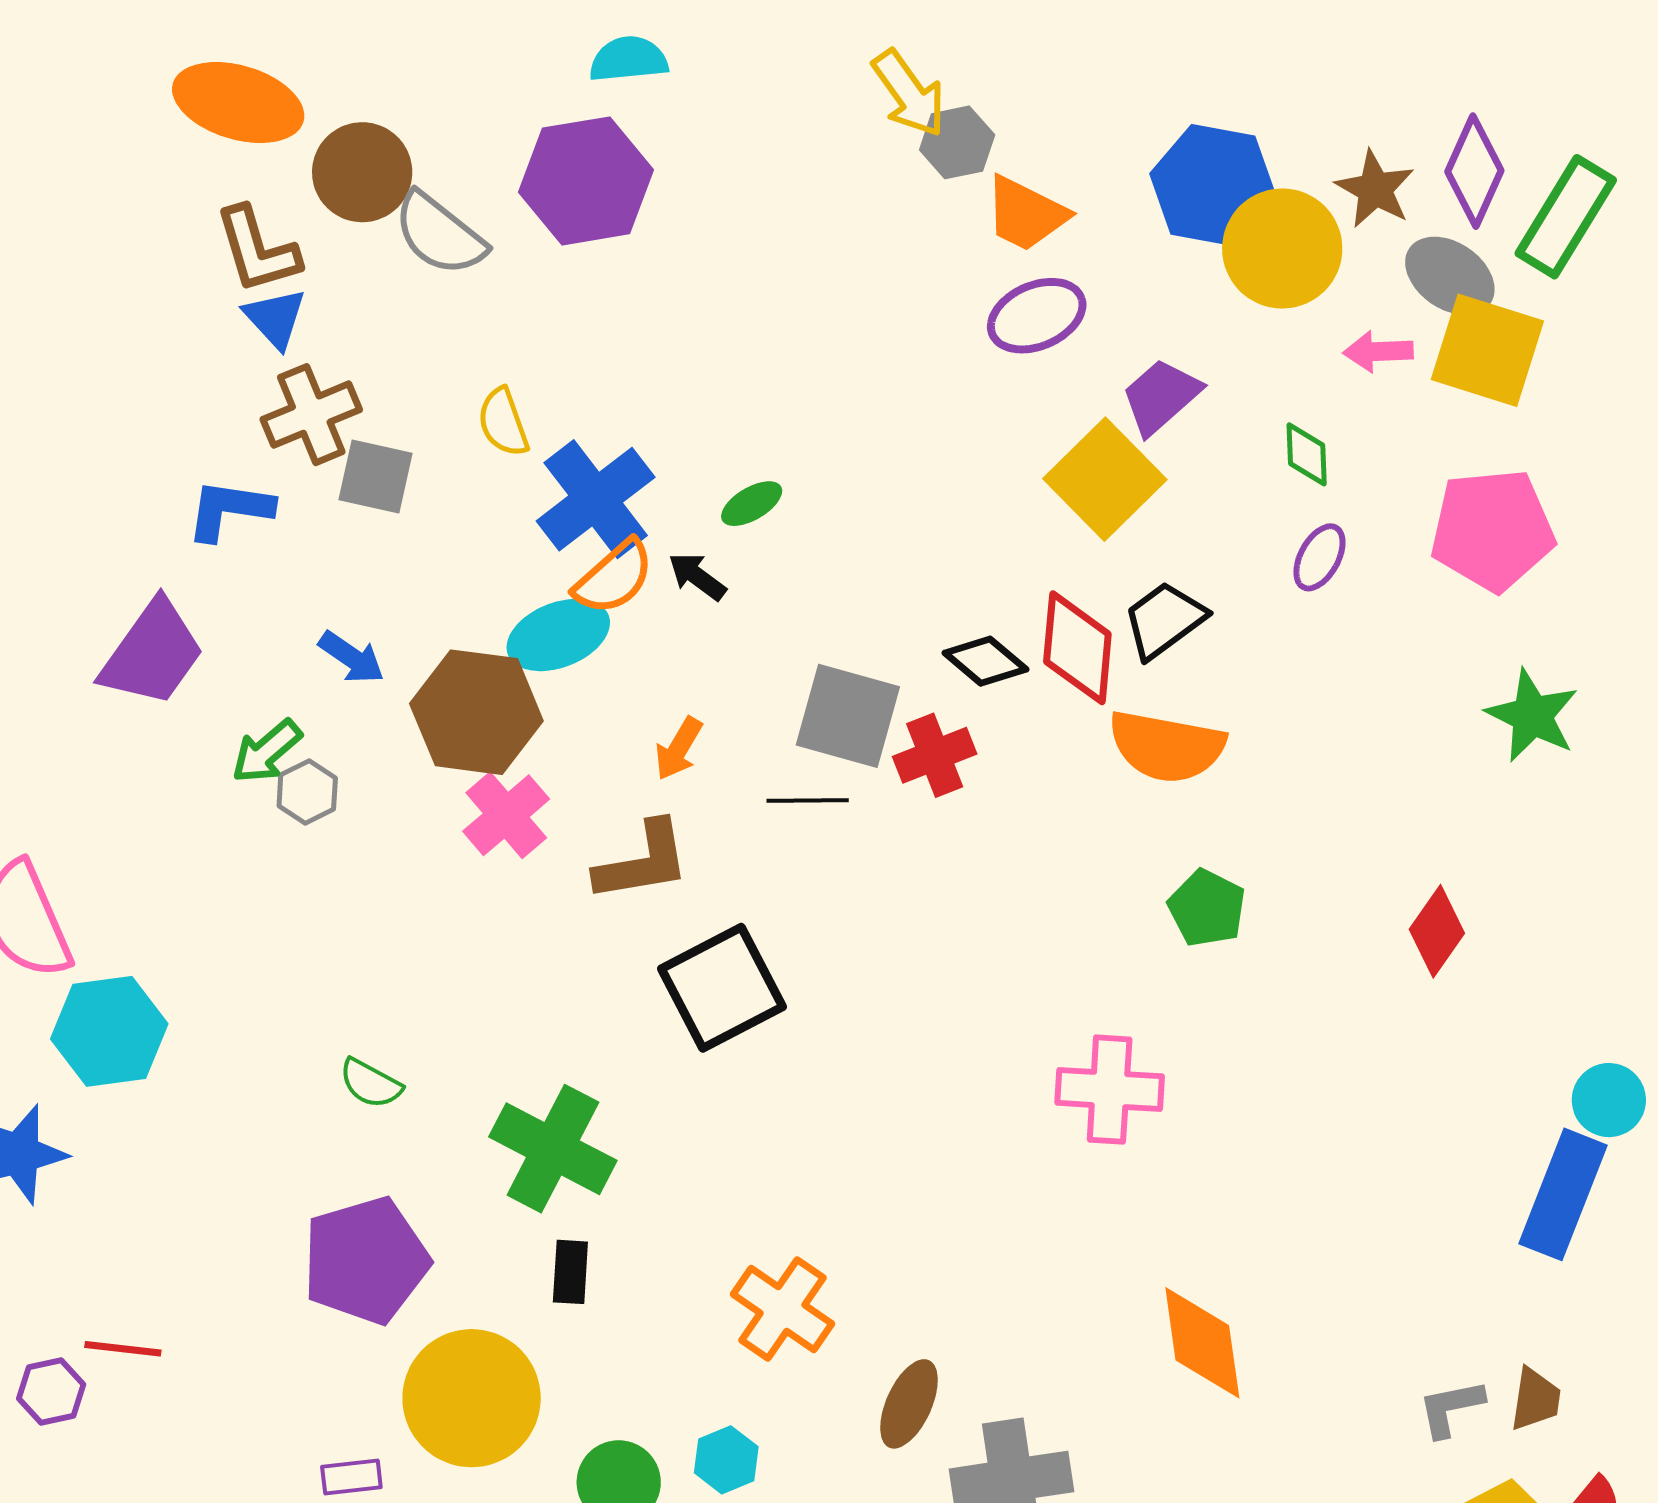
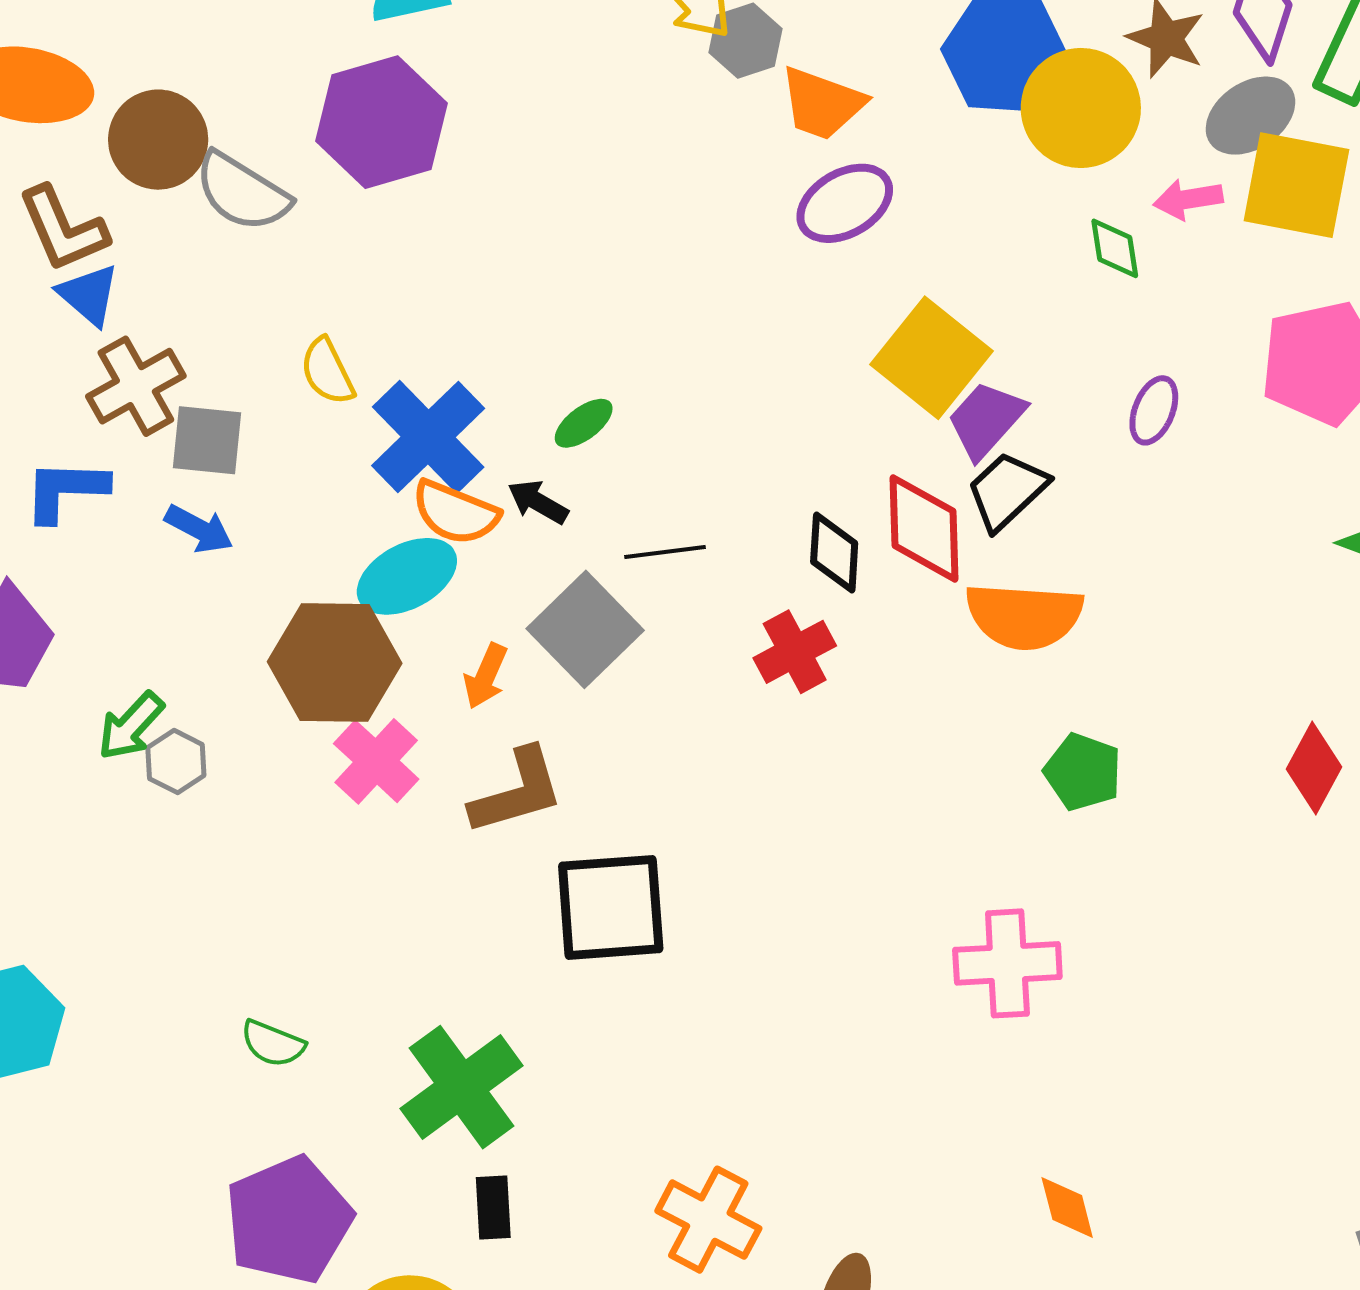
gray ellipse: (1450, 276) -> (1250, 116), turned -62
purple trapezoid: (1161, 396) -> (986, 420), moved
green diamond: (1307, 454) -> (1115, 248), moved
orange semicircle: (614, 577) -> (455, 513), turned 70
blue arrow: (352, 657) -> (199, 529), moved
black diamond: (985, 661) -> (834, 552), turned 60
gray square: (848, 716) -> (585, 629), moved, turned 37
orange arrow: (679, 749) -> (486, 676), moved
black line: (808, 801) -> (665, 552), moved
black square: (722, 988) -> (611, 907), turned 30
green cross: (553, 1149) -> (461, 1087), turned 33
orange diamond: (1202, 1343) -> (1067, 1207), moved, size x0.6

